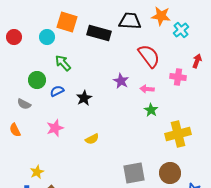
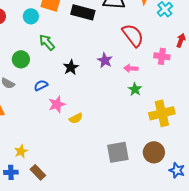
blue semicircle: (57, 91) -> (41, 85), moved
black star: (84, 98) -> (71, 67), moved
pink star: (55, 128) -> (57, 104), moved

